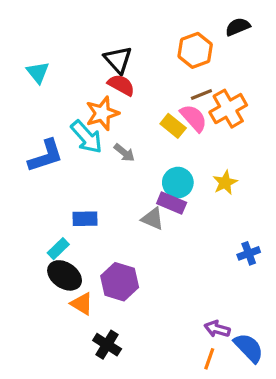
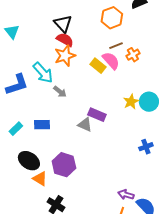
orange cross: (228, 109) -> (133, 55), size x0.6
orange star: (102, 113) -> (65, 56), moved
gray arrow: (124, 153) -> (60, 92), moved
cyan circle: (178, 183) -> (149, 102), moved
cyan rectangle: (58, 249) -> (16, 129), moved

